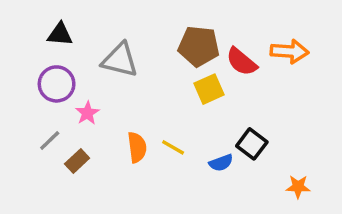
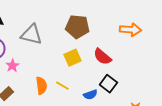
red semicircle: (242, 62) -> (102, 57), moved
yellow square: (209, 89) -> (72, 58), moved

